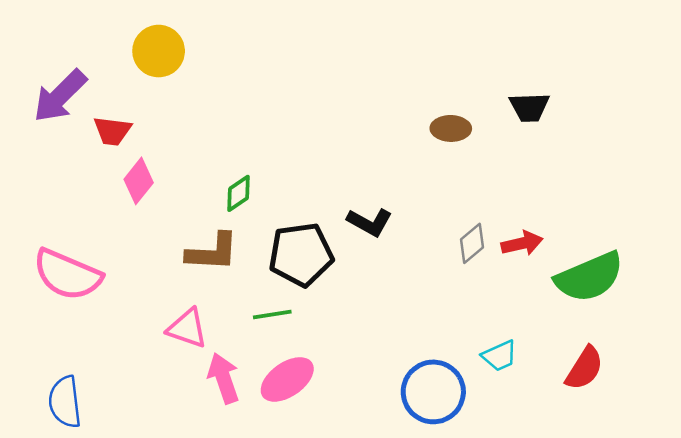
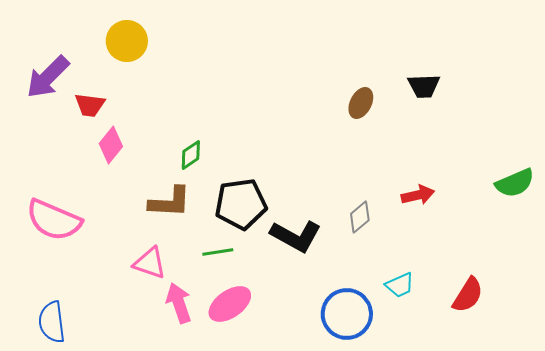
brown ellipse: (451, 128) -> (361, 103), turned -64
black L-shape: (370, 222) -> (296, 236), moved, size x1.4
gray diamond: (472, 243) -> (360, 217), moved
green semicircle: (589, 277) -> (515, 183), moved, size x0.7

